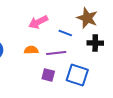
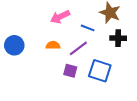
purple line: (56, 53) -> (78, 48), turned -30

